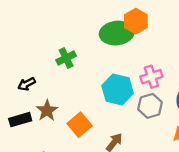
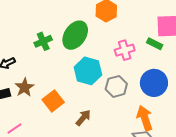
green ellipse: (117, 33) -> (75, 35), moved, turned -52
pink cross: (151, 77) -> (125, 50), moved

